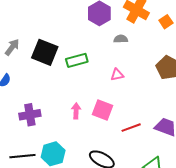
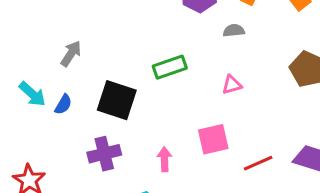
black square: (45, 52) -> (117, 100), moved
pink square: (102, 110) -> (213, 139), turned -30
pink arrow: (76, 111) -> (164, 159), moved

